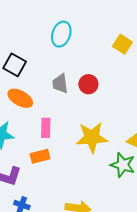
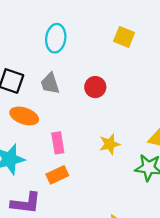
gray trapezoid: (60, 84) -> (50, 84), moved
yellow star: (92, 137) -> (110, 144), size x0.6

